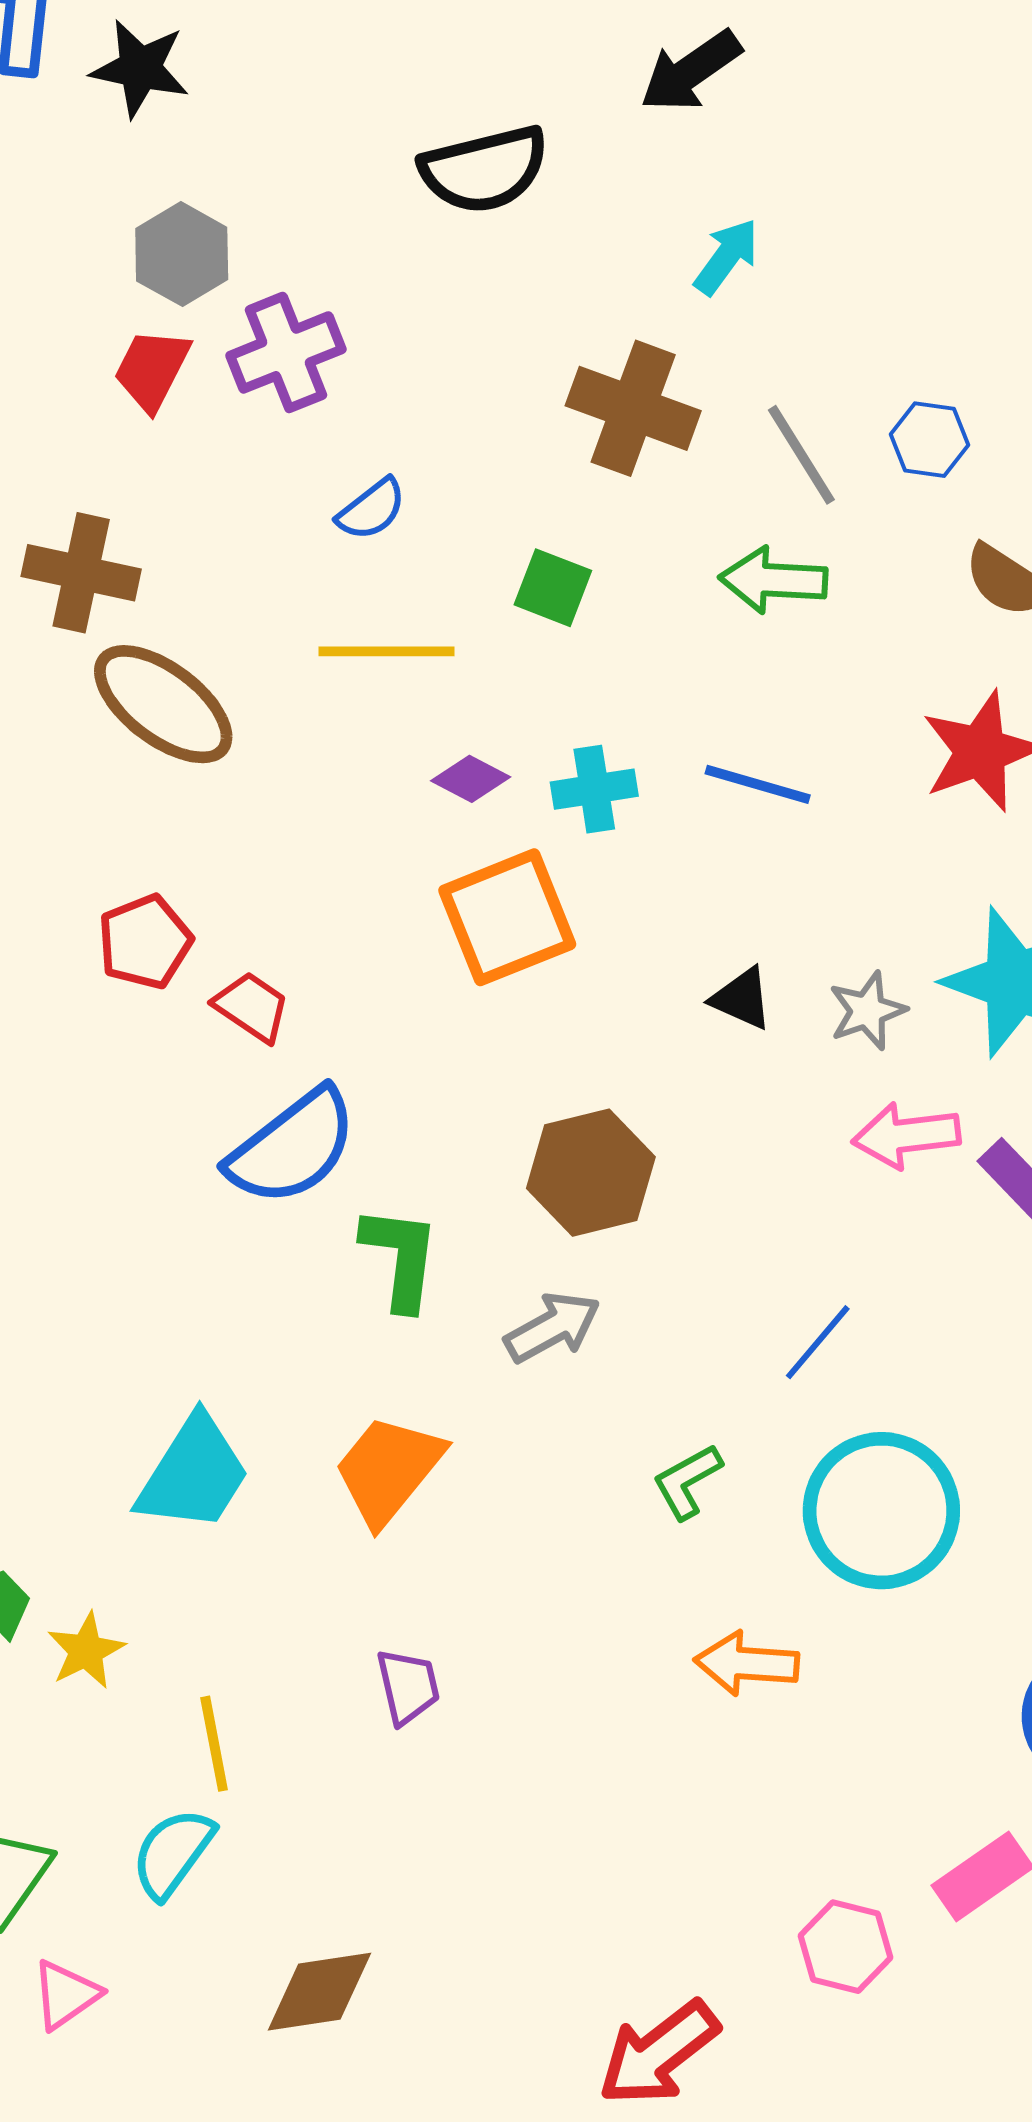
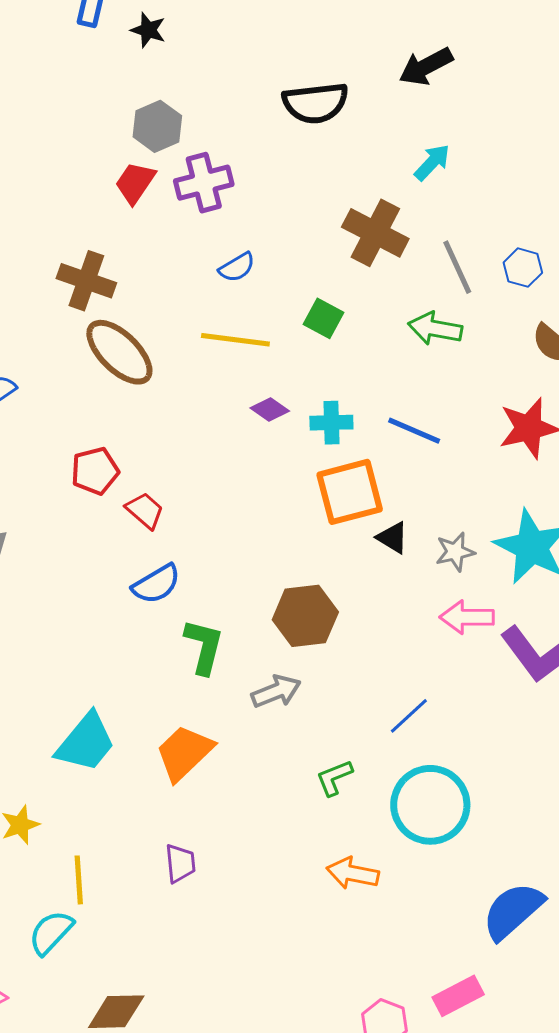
black star: (140, 68) -> (148, 30), size x0.7
orange square: (507, 917) -> (350, 492), moved
blue semicircle: (292, 1147) -> (156, 584), size x0.7

